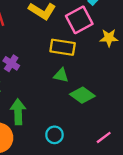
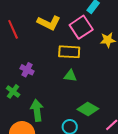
green diamond: (82, 95) -> (88, 109), moved

